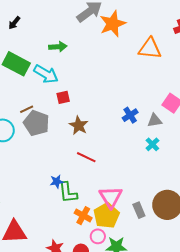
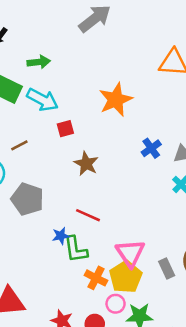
orange star: (113, 24) -> (116, 100), moved
green arrow: (58, 47) -> (39, 62), moved
gray pentagon: (36, 123) -> (27, 199), moved
red line: (86, 157) -> (88, 215), moved

